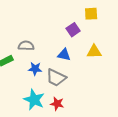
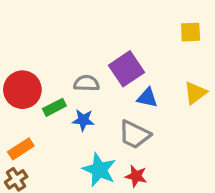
purple square: (73, 30) -> (127, 69), moved, size x1.5
yellow triangle: (94, 52) -> (195, 93), turned -35
blue star: (35, 69) -> (83, 120), moved

